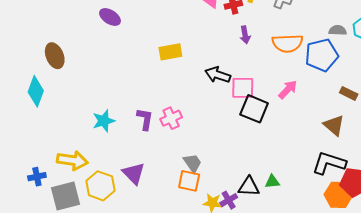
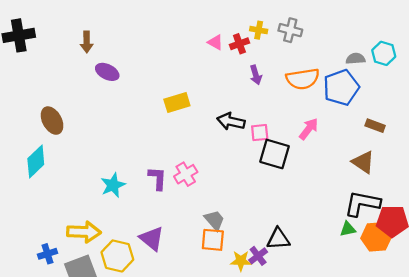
pink square: (243, 88) -> (260, 133), size x0.7
cyan diamond: (36, 91) -> (36, 161), turned 32
green triangle: (272, 182) -> (348, 229), moved

